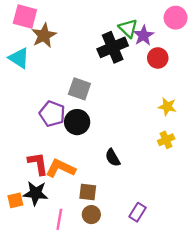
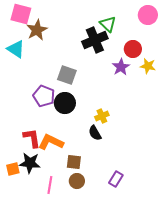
purple star: (144, 35) -> (121, 67), moved
yellow star: (167, 107) -> (148, 66), moved
yellow cross: (166, 140) -> (102, 116), moved

